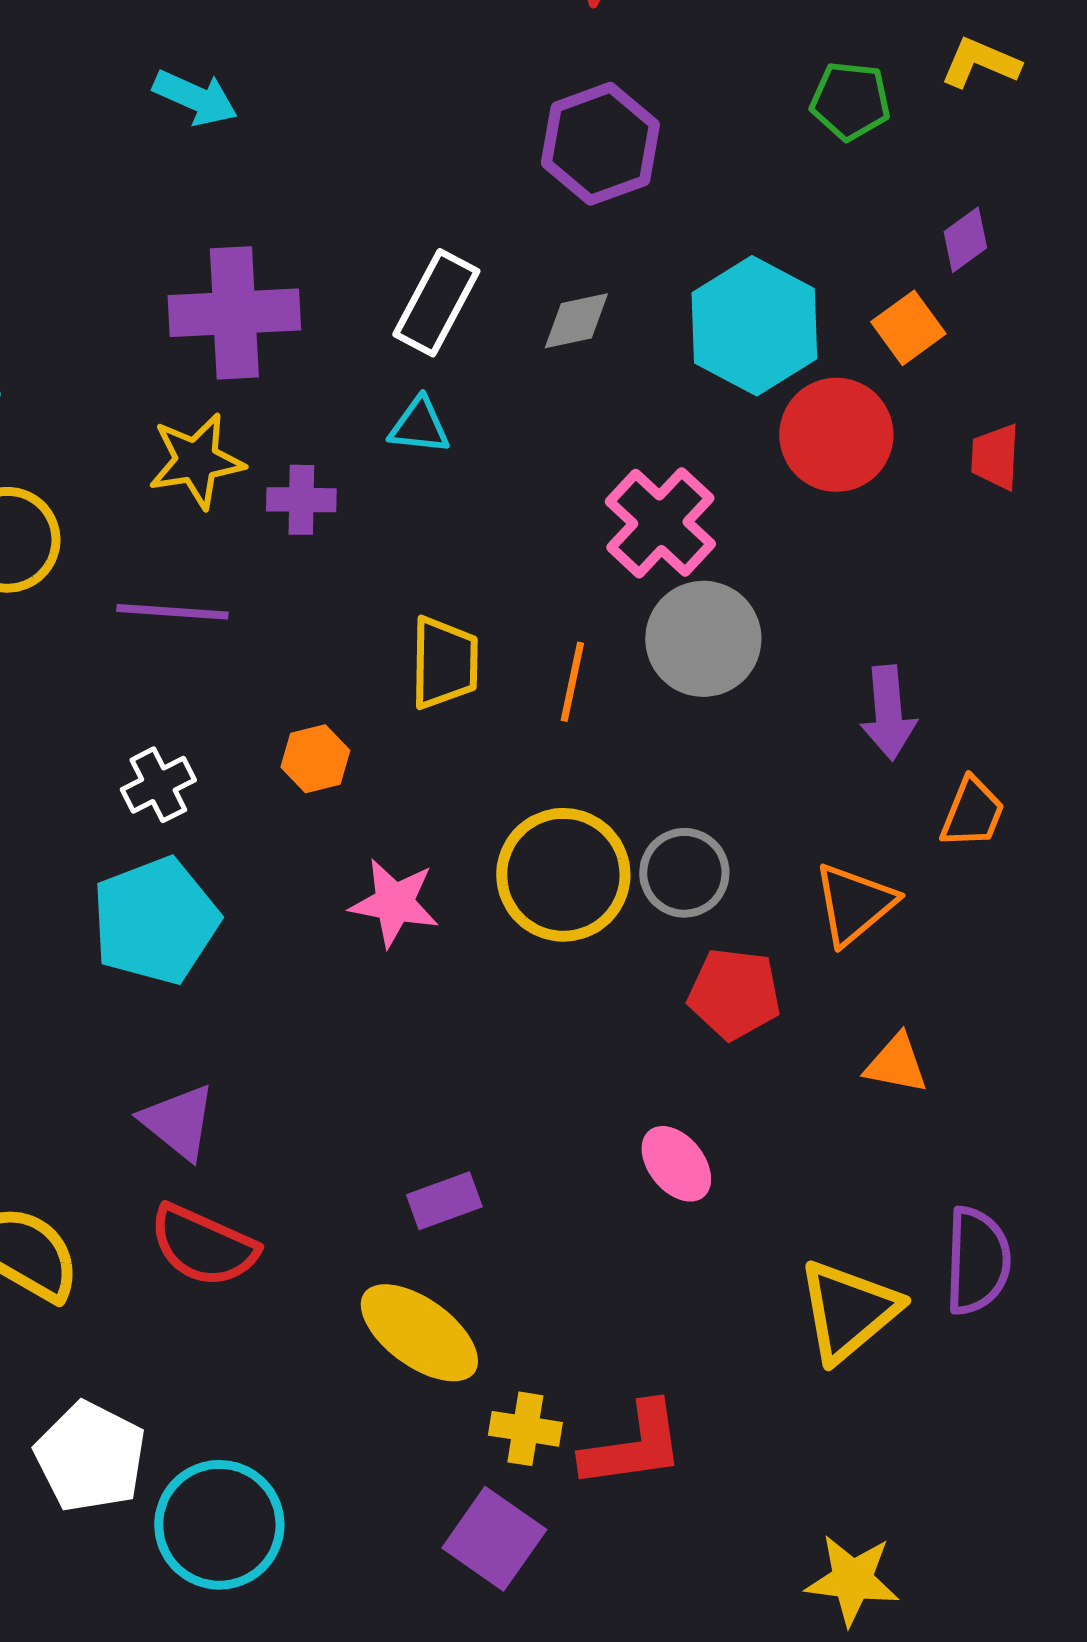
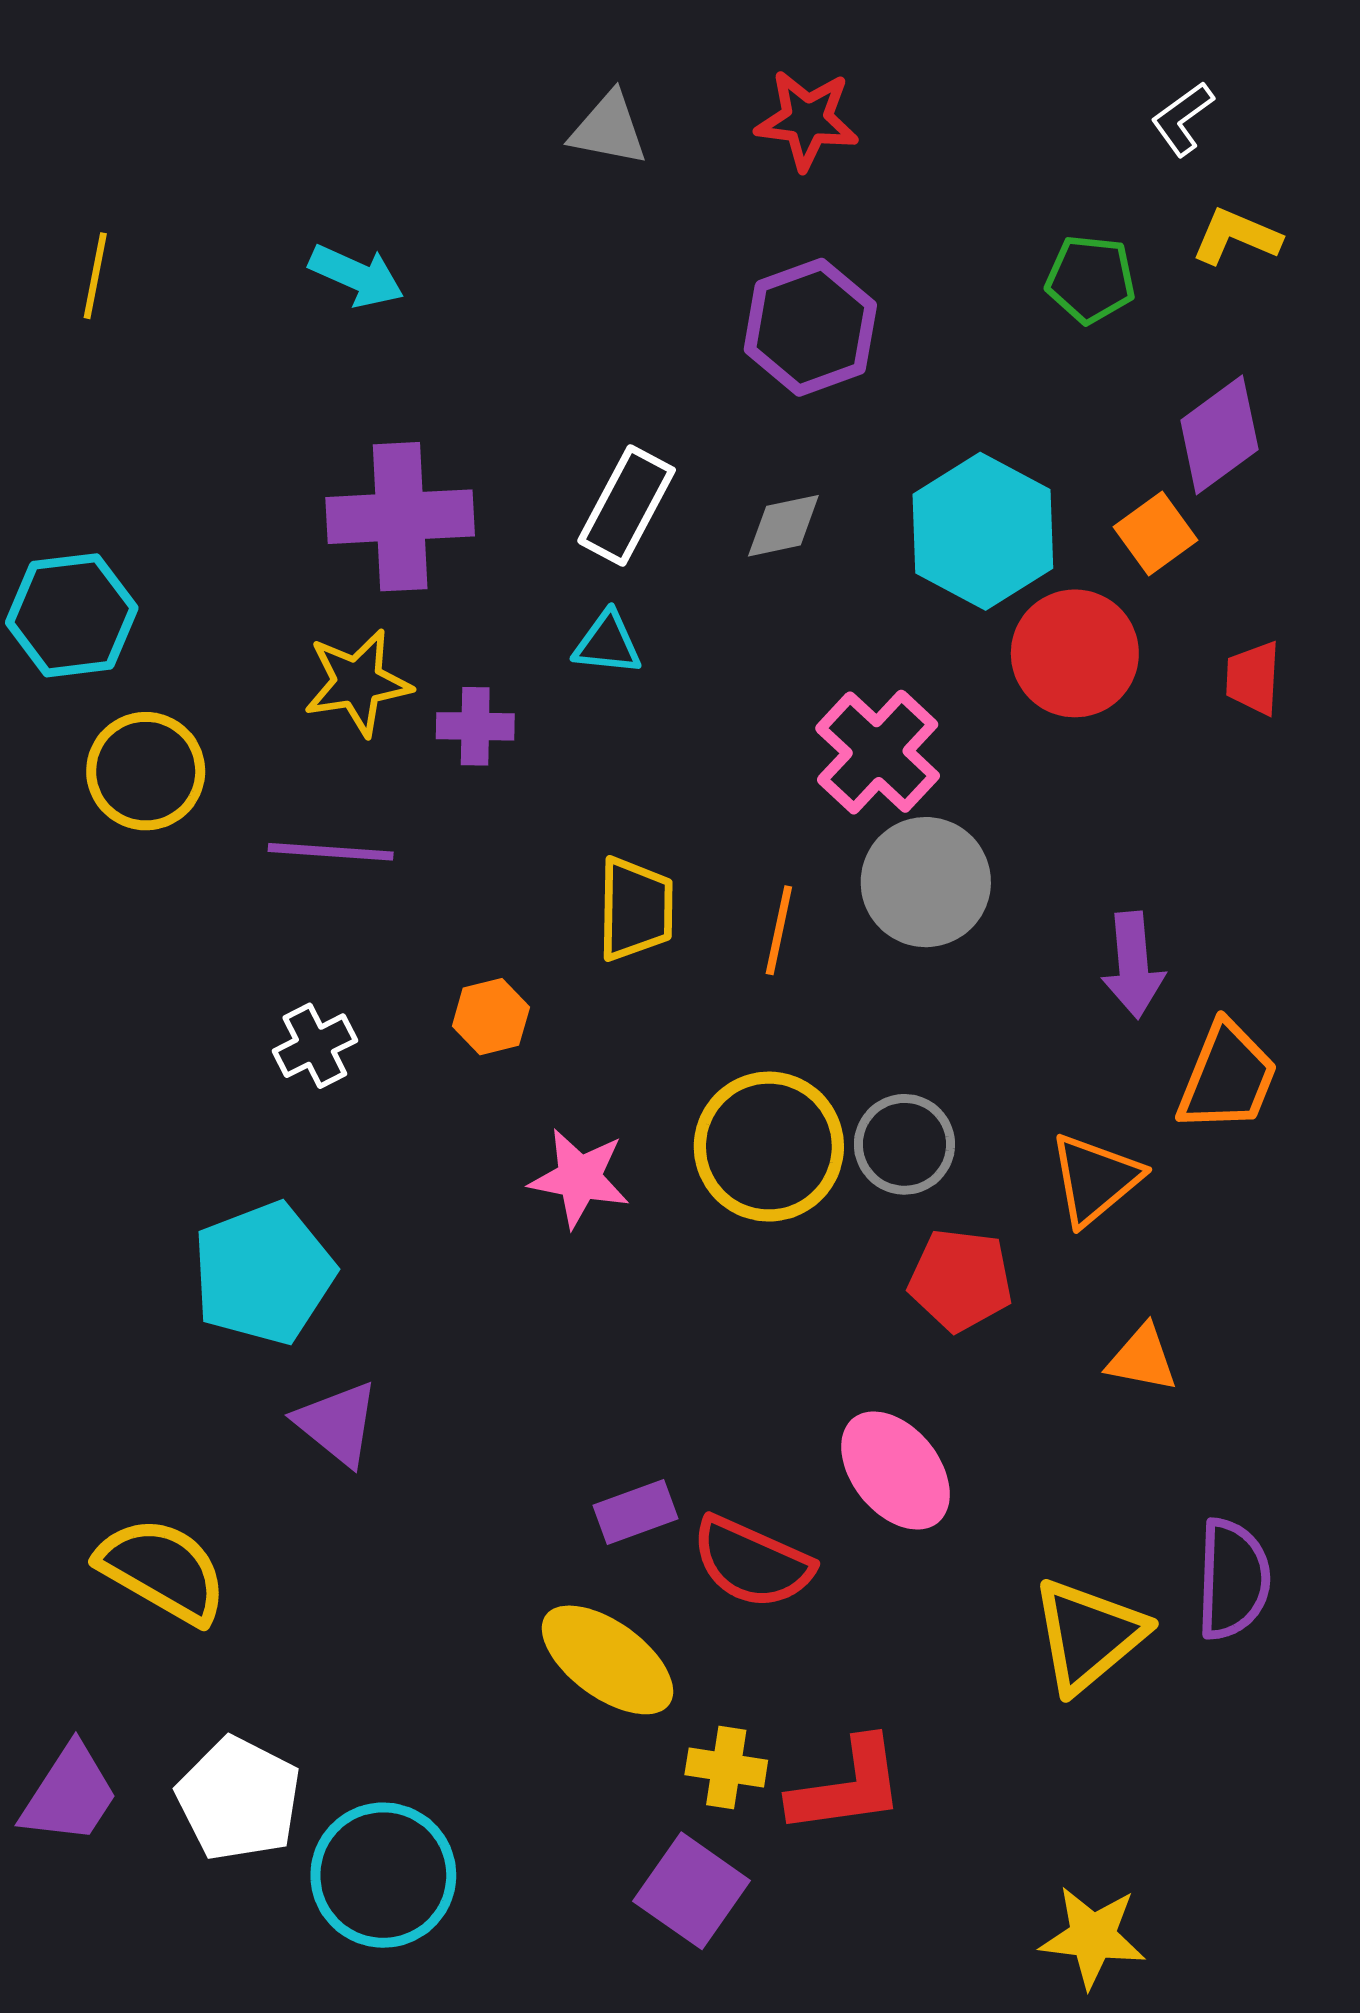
purple diamond: (965, 240) -> (1219, 435), size x1.6
orange trapezoid: (972, 813) -> (1227, 1077), size x1.4
cyan pentagon: (155, 921) -> (263, 1273), moved
pink ellipse: (676, 1164) -> (896, 1470), size x1.4
red semicircle: (203, 1246) -> (752, 1562), moved

